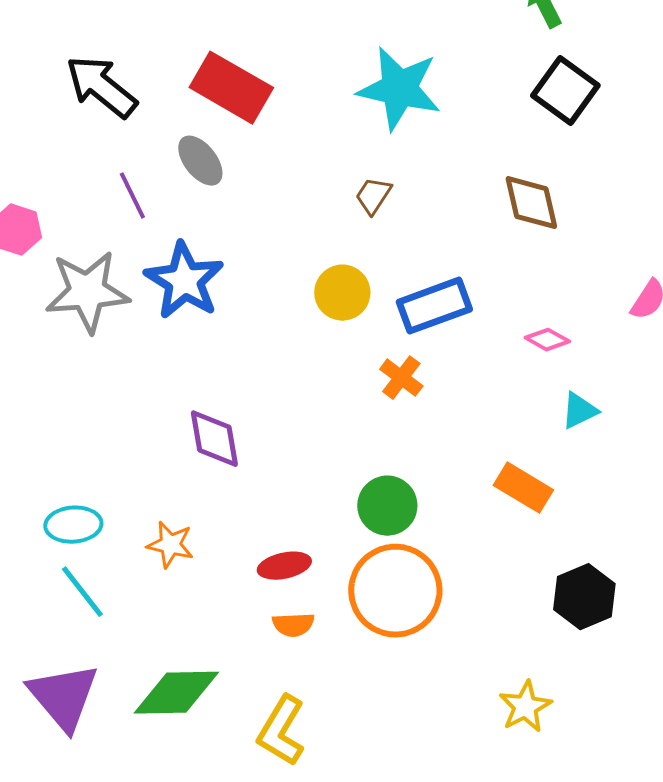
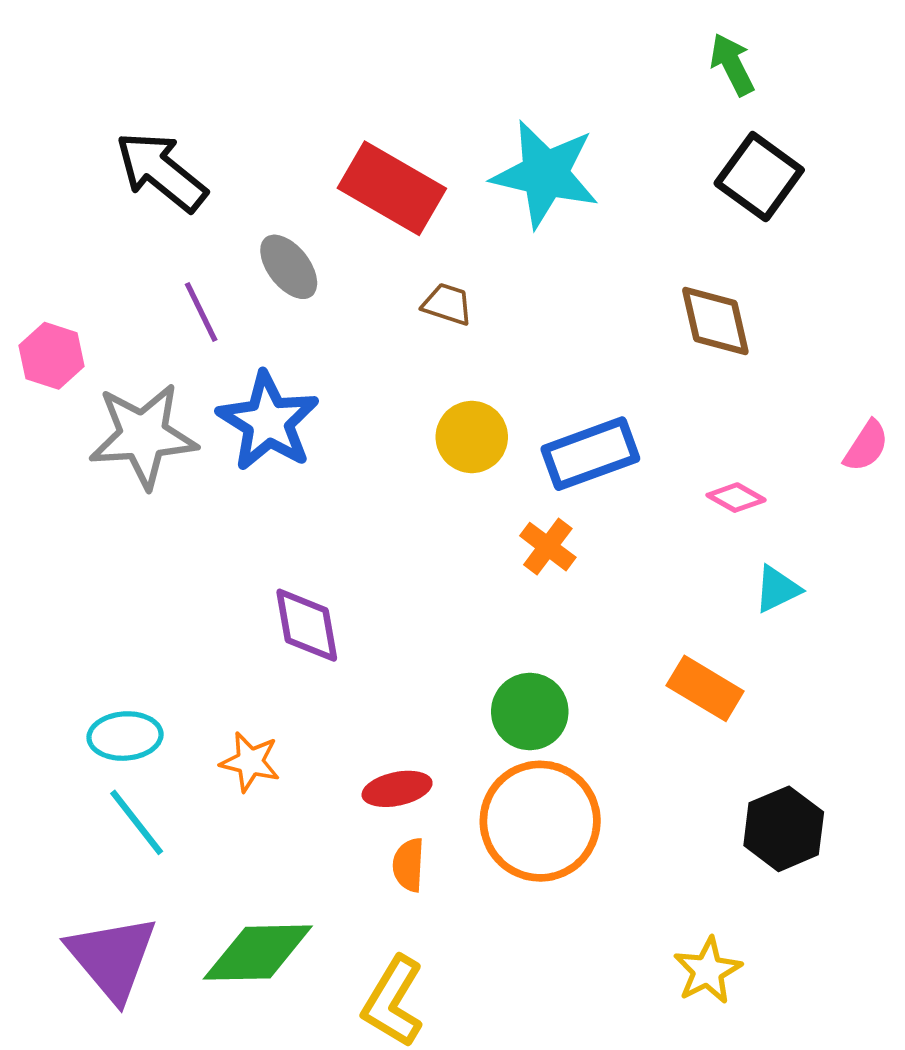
red rectangle: (231, 88) -> (392, 188), moved
brown trapezoid: (373, 196) -> (447, 304), moved, turned 75
orange semicircle: (293, 625) -> (409, 865), turned 96

